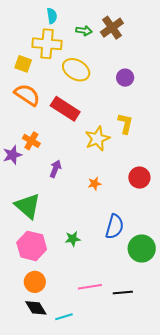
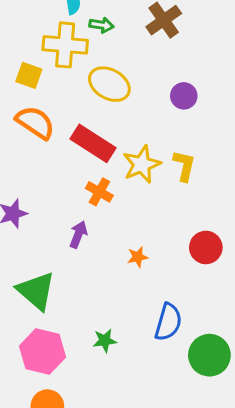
green arrow: (84, 31) -> (101, 25), moved
yellow star: (97, 139) -> (142, 164), moved
orange cross: (31, 141) -> (99, 192), moved

